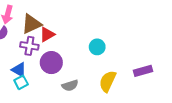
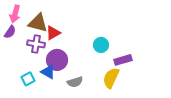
brown triangle: (31, 24) -> (38, 23), turned 40
blue triangle: (19, 70) -> (48, 72), moved
purple rectangle: (143, 71) -> (123, 60), moved

